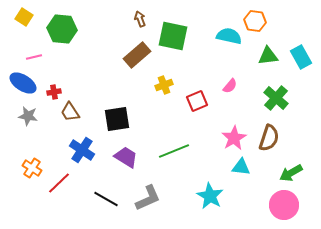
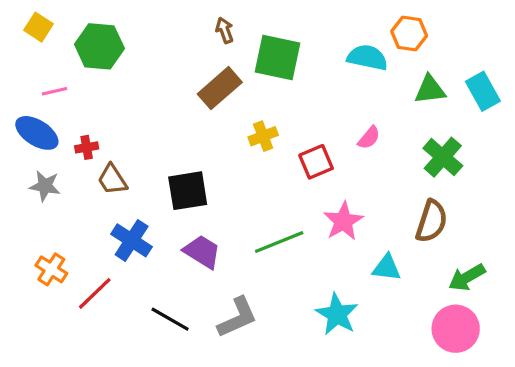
pink star: (234, 138) -> (343, 221), moved

